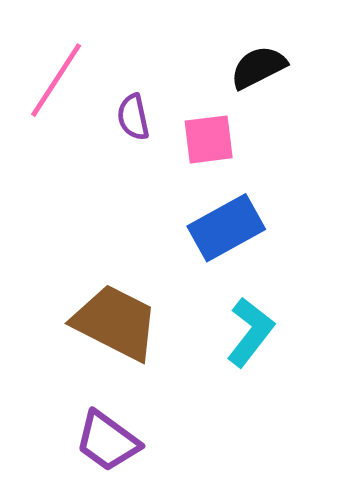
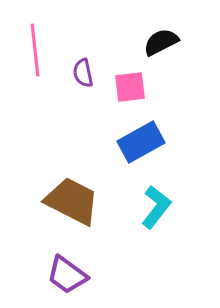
pink line: (56, 80) -> (35, 50), turned -39

